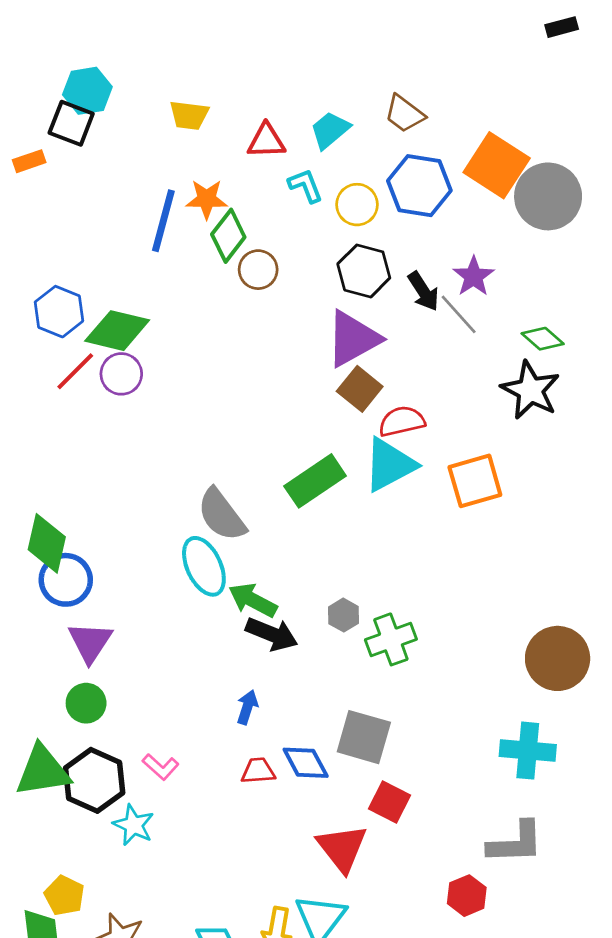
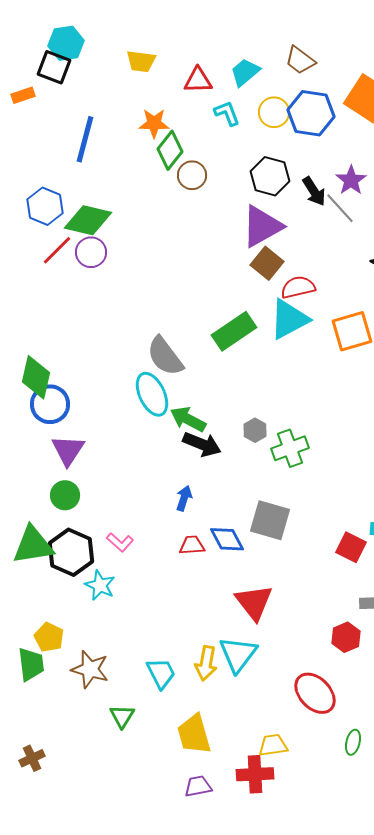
yellow circle: (357, 205) -> (274, 112), moved
blue line: (163, 221) -> (85, 139), moved
red square: (390, 802) -> (351, 547), moved

